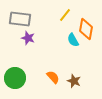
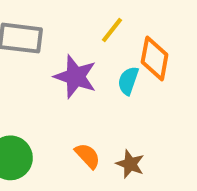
purple star: (28, 38) -> (75, 77), moved, size x1.5
cyan semicircle: (73, 40) -> (128, 81), turned 48

